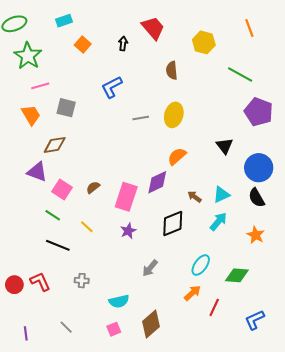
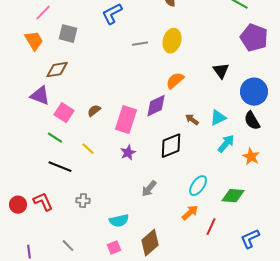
pink line: (40, 86) -> (43, 13), turned -30
cyan arrow: (218, 222) -> (226, 144), moved

